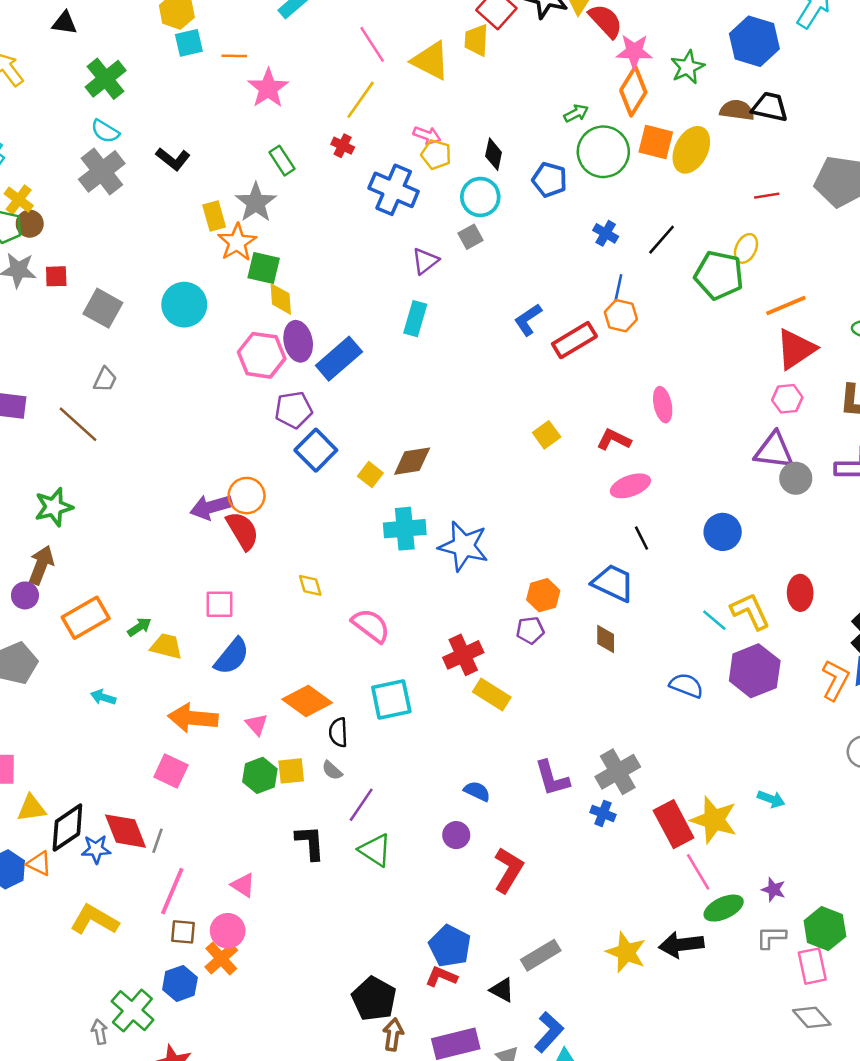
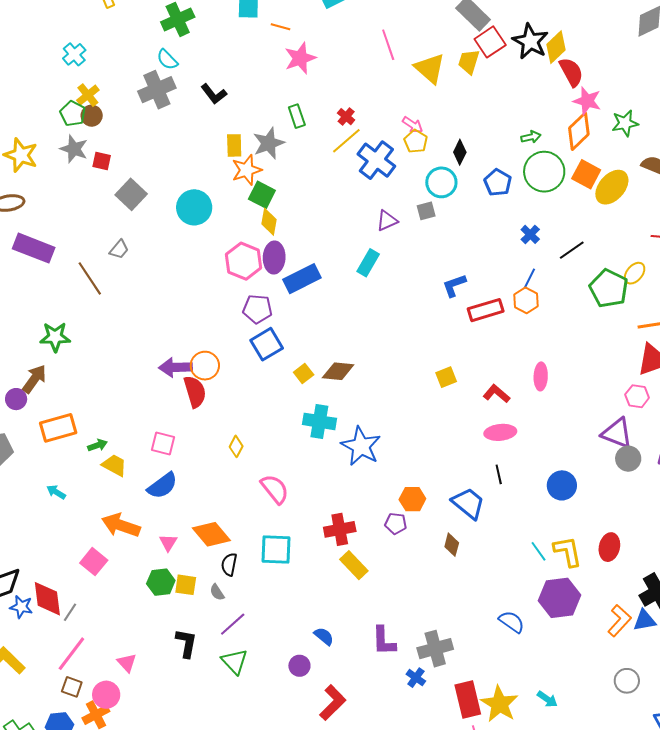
yellow line: (361, 100) -> (346, 141), moved
yellow diamond: (310, 585) -> (236, 446), turned 30
blue semicircle: (686, 685) -> (512, 622), moved

